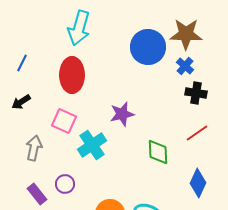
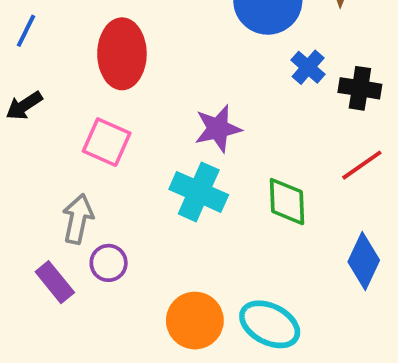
blue cross: (185, 66) -> (308, 67), moved
cyan cross: (92, 145) -> (199, 192), moved, turned -32
gray arrow: (34, 148) -> (78, 219), moved

